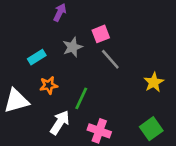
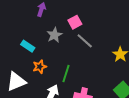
cyan rectangle: (37, 57) -> (28, 46), turned 72

